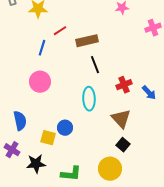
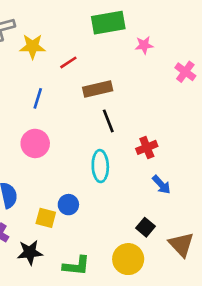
pink cross: (153, 28) -> (185, 72), turned -35
red line: (60, 31) -> (68, 62), moved
blue arrow: (149, 93) -> (161, 185), moved
brown triangle: (121, 119) -> (181, 244), moved

